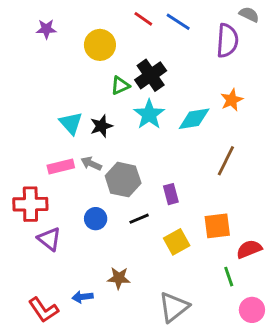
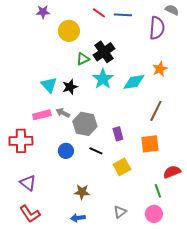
blue line: (178, 22) -> (123, 15), turned -30
purple star: (46, 29) -> (43, 12), moved
black line: (139, 219) -> (96, 151), turned 48
orange square: (217, 226) -> (150, 144), moved
purple triangle: (49, 239) -> (28, 183), moved
blue arrow: (83, 297) -> (78, 218), moved
gray triangle: (174, 307) -> (120, 212), size x0.6
pink circle: (252, 310) -> (154, 214), moved

